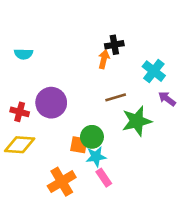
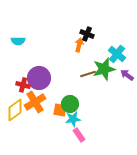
black cross: (114, 45) -> (87, 34), turned 32
red cross: (20, 112) -> (23, 85), moved
green star: (137, 121) -> (104, 69), moved
yellow diamond: (20, 145) -> (15, 110), turned -40
orange cross: (62, 182) -> (35, 102), moved

